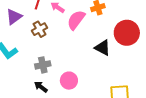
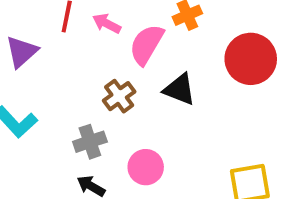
brown cross: (39, 29) -> (119, 96), moved
black triangle: (103, 48) -> (180, 89), moved

